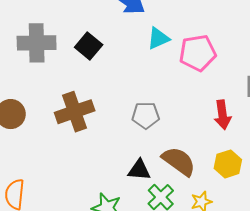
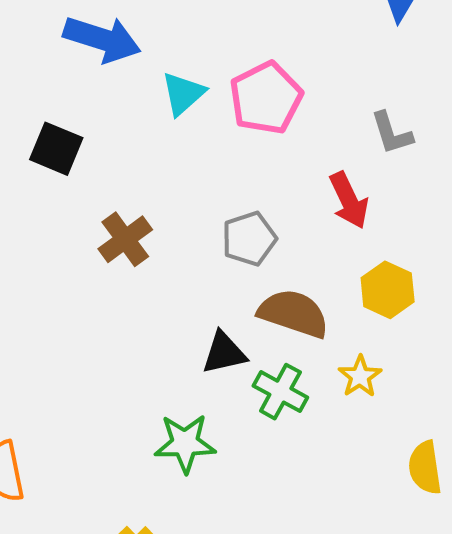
brown cross: (75, 112) -> (125, 239), moved, size x0.7
gray pentagon: (146, 115) -> (249, 239), moved

